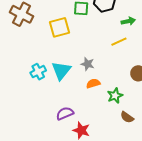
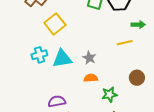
yellow square: (59, 27) -> (55, 24), moved, turned -35
cyan triangle: (61, 71) -> (62, 59), turned 30

